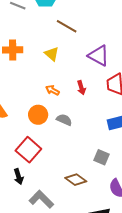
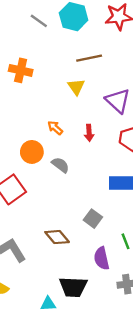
brown line: (67, 26) -> (89, 58), turned -55
yellow triangle: (52, 54) -> (76, 87), moved

